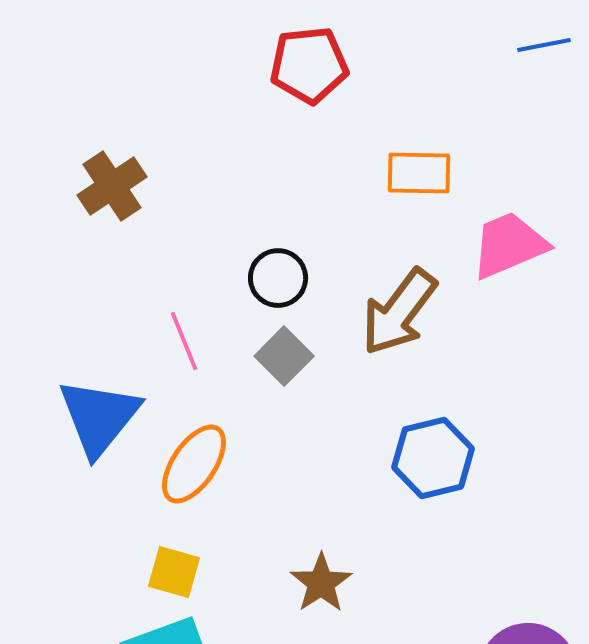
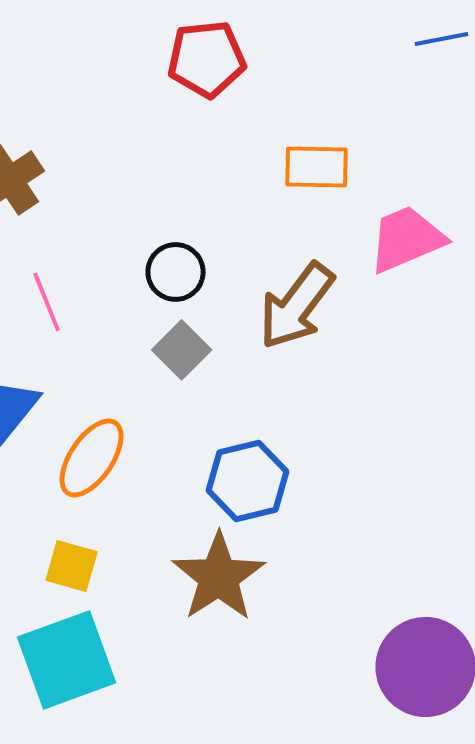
pink line: (184, 341) -> (47, 302), moved
blue hexagon: (433, 458) -> (248, 481), moved
brown star: (321, 583) -> (219, 577), size x1.5

